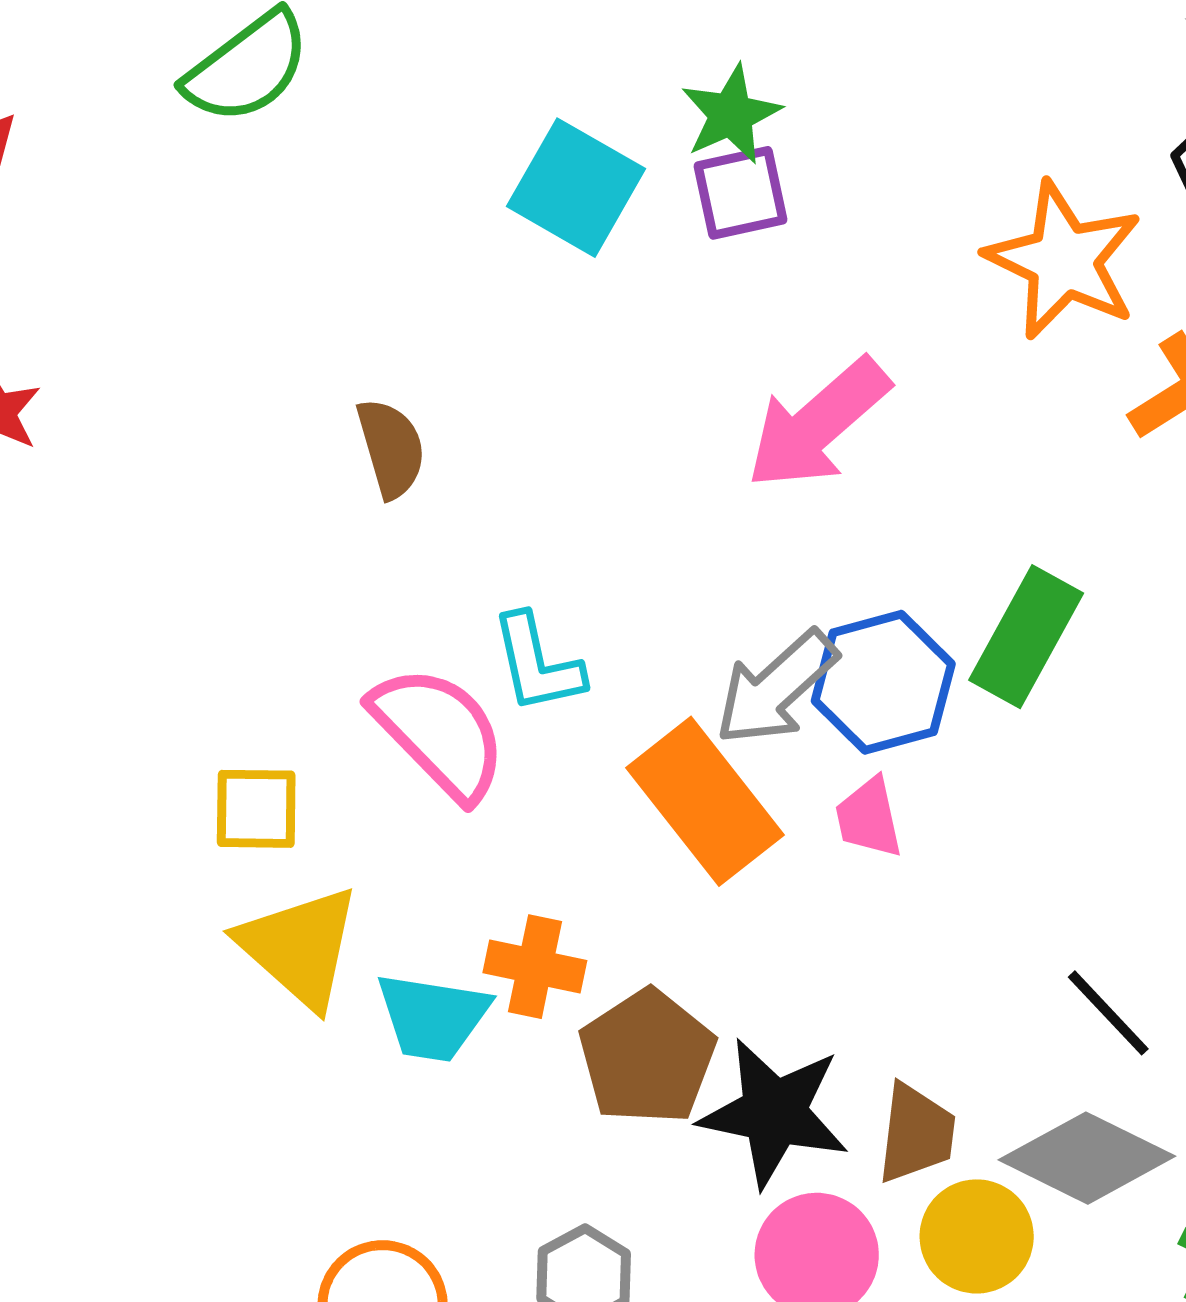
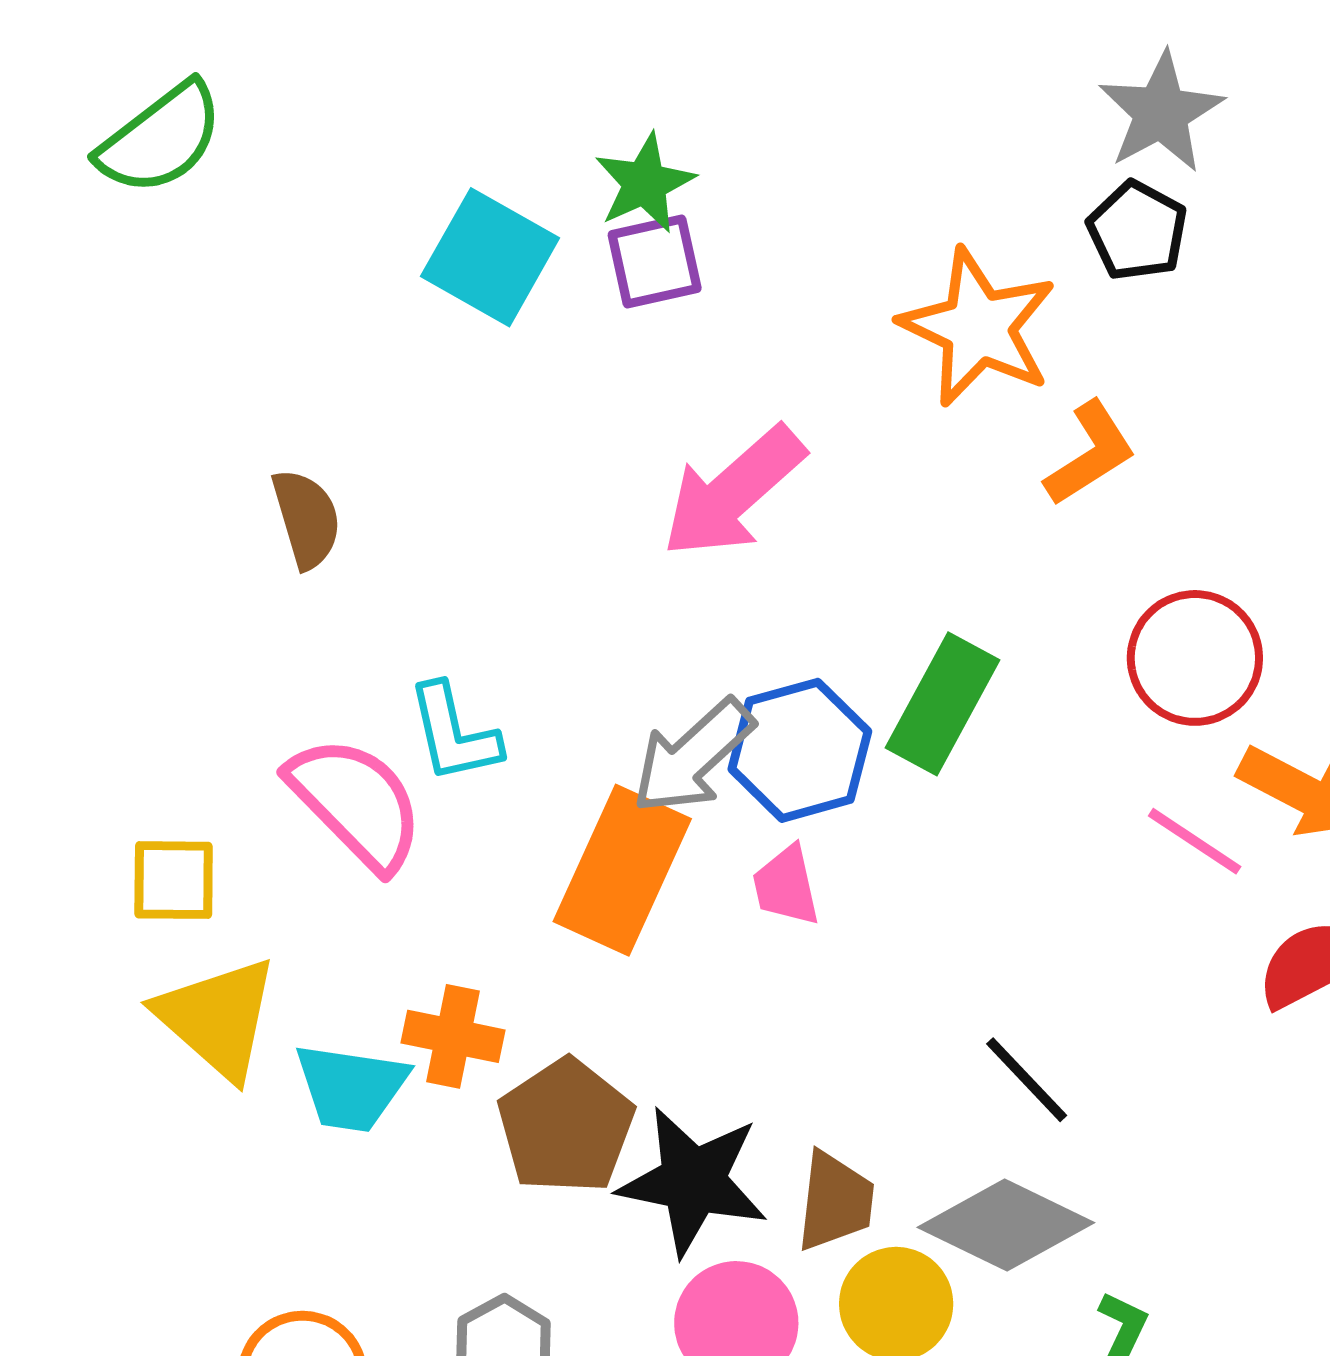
orange rectangle: (705, 801) -> (622, 870), turned 63

